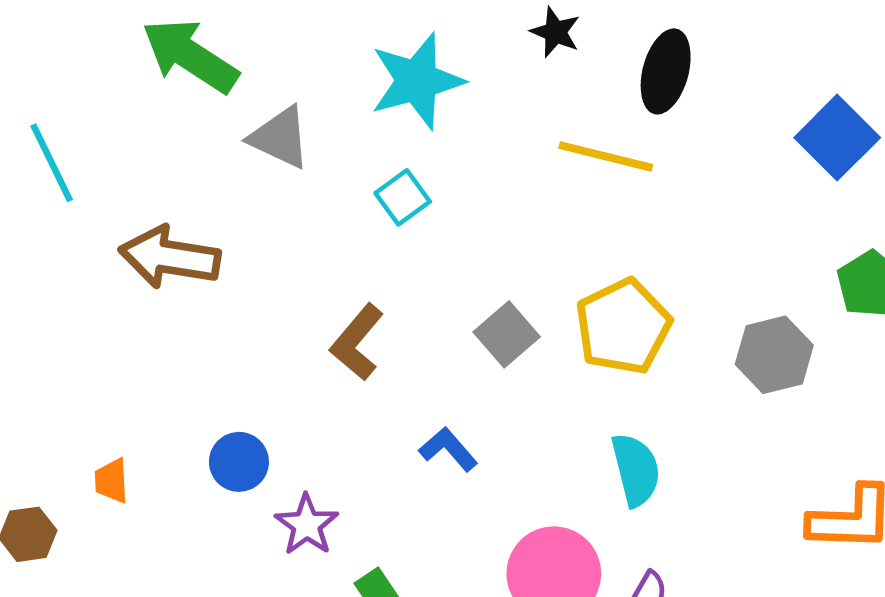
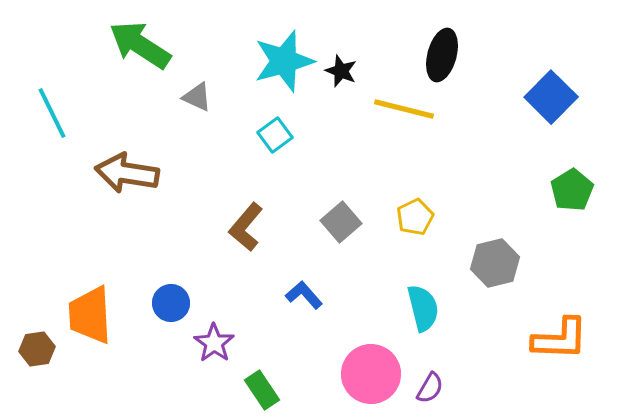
black star: (555, 32) -> (341, 71), moved
gray triangle: (280, 138) -> (197, 97), size x0.7
yellow pentagon: (623, 326) -> (415, 217), size x0.6
gray hexagon: (774, 355) -> (495, 263), moved
orange trapezoid: (111, 481) -> (90, 315), size x2.0

